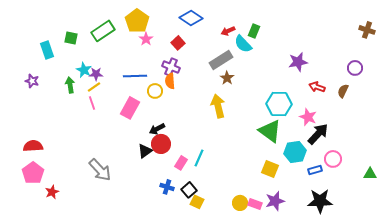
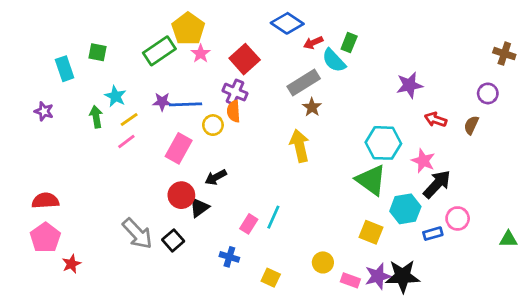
blue diamond: (191, 18) -> (287, 23), moved
brown cross: (367, 30) -> (504, 54), moved
green rectangle: (103, 31) -> (159, 51), moved
red square: (178, 43) -> (245, 59), size x1.5
purple star: (96, 74) -> (162, 102), moved
pink line: (92, 103) -> (126, 142), turned 72
red circle: (161, 144) -> (181, 195), moved
black square: (189, 190) -> (173, 240), moved
black star: (320, 201) -> (403, 276), moved
yellow circle: (240, 203) -> (323, 262), moved

